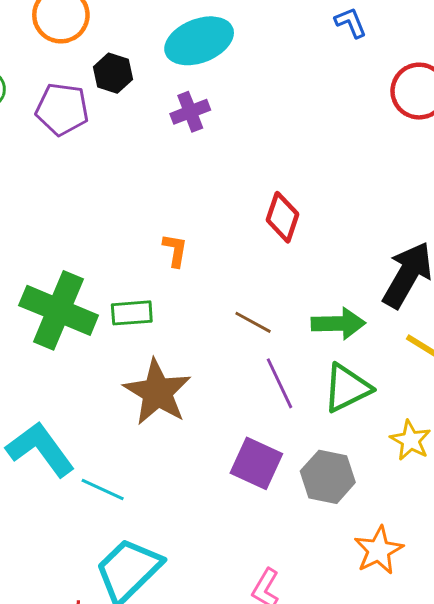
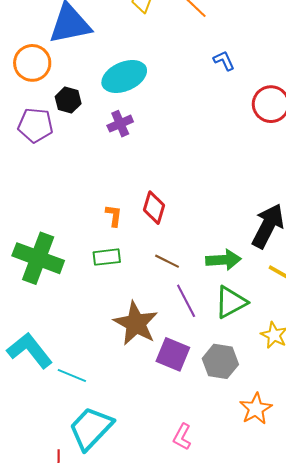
red diamond: (282, 217) -> (154, 208), moved
green rectangle: (132, 313) -> (107, 257), moved
brown star: (157, 392) -> (136, 323), moved

